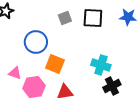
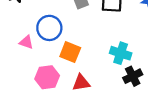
pink triangle: (15, 73) -> (26, 42), moved

